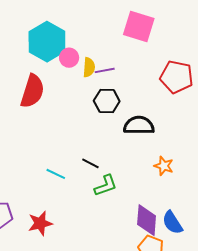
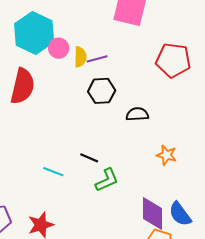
black semicircle: (139, 125) -> (137, 114), size x0.7

